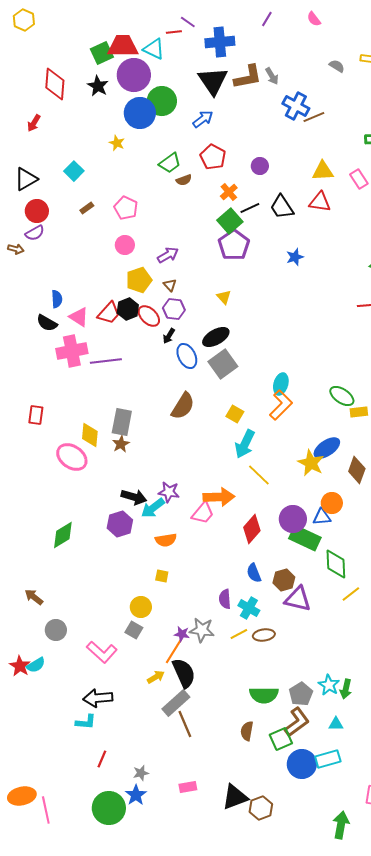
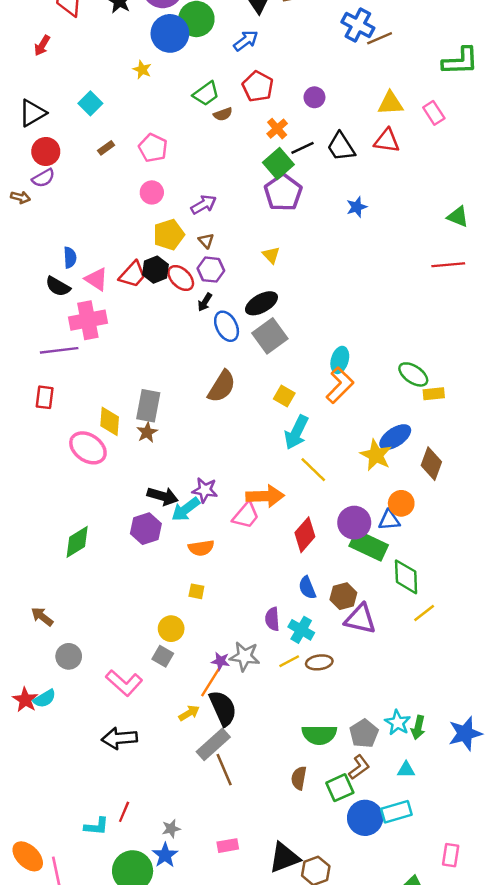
purple line: (106, 361) -> (59, 350), moved
cyan L-shape: (86, 722) -> (96, 826), moved
brown L-shape: (297, 722) -> (359, 767), size x0.7
orange ellipse: (22, 796) -> (28, 856), turned 56

